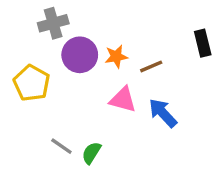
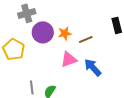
pink triangle: (123, 100) -> (69, 59), turned -36
gray line: (61, 146) -> (32, 87), turned 48

